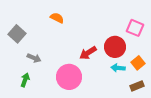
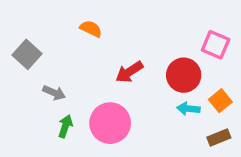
red arrow: (88, 53) -> (129, 72), moved
green arrow: (25, 80) -> (65, 126), moved

